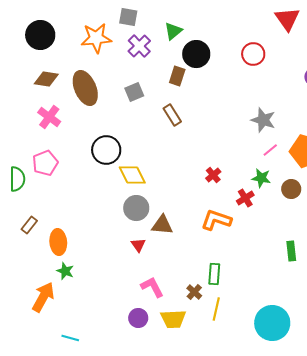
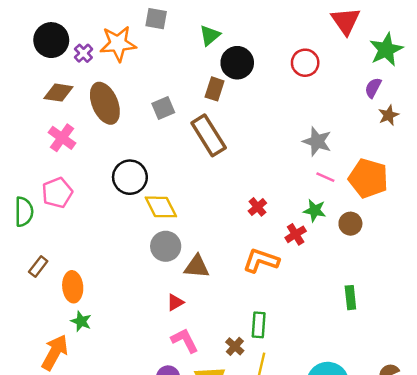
purple cross: (139, 46) -> (83, 53), moved, size x0.7
brown rectangle: (172, 115) -> (209, 135), size x1.6
pink line: (270, 150) -> (325, 177), turned 63
red triangle: (138, 245) -> (175, 302), moved, turned 35

